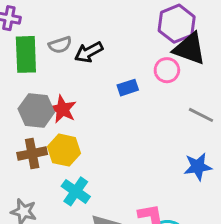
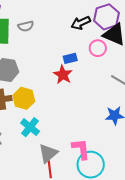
black arrow: (89, 52) -> (81, 23), moved
red star: (63, 109) -> (63, 75), moved

